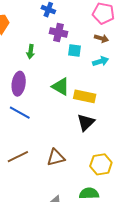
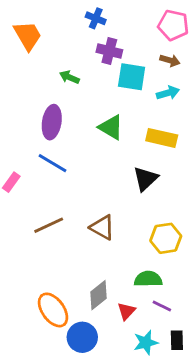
cyan square: (75, 50) -> (132, 77), size x1.5
green arrow: (31, 52) -> (69, 77), turned 104
yellow rectangle: (85, 96) -> (162, 138), moved
brown triangle: (56, 158) -> (102, 227), turned 42

